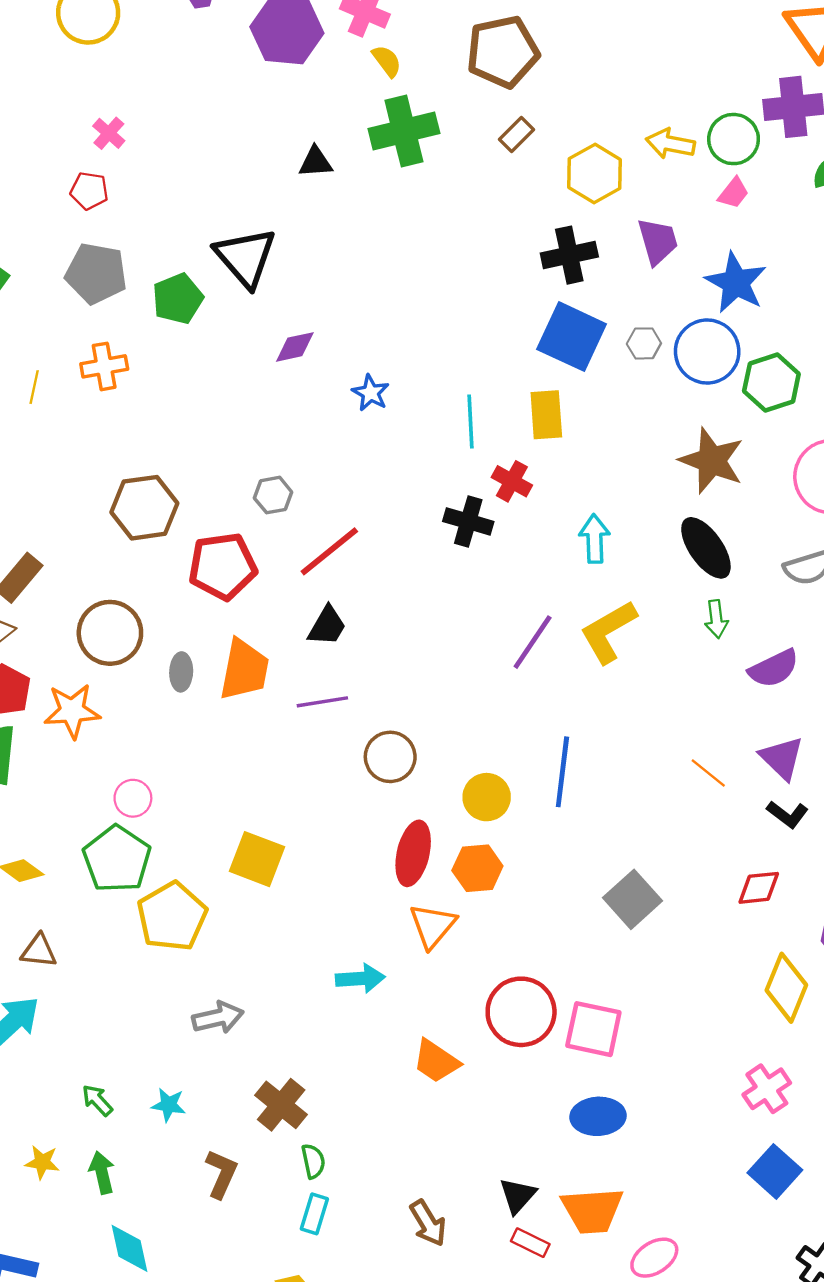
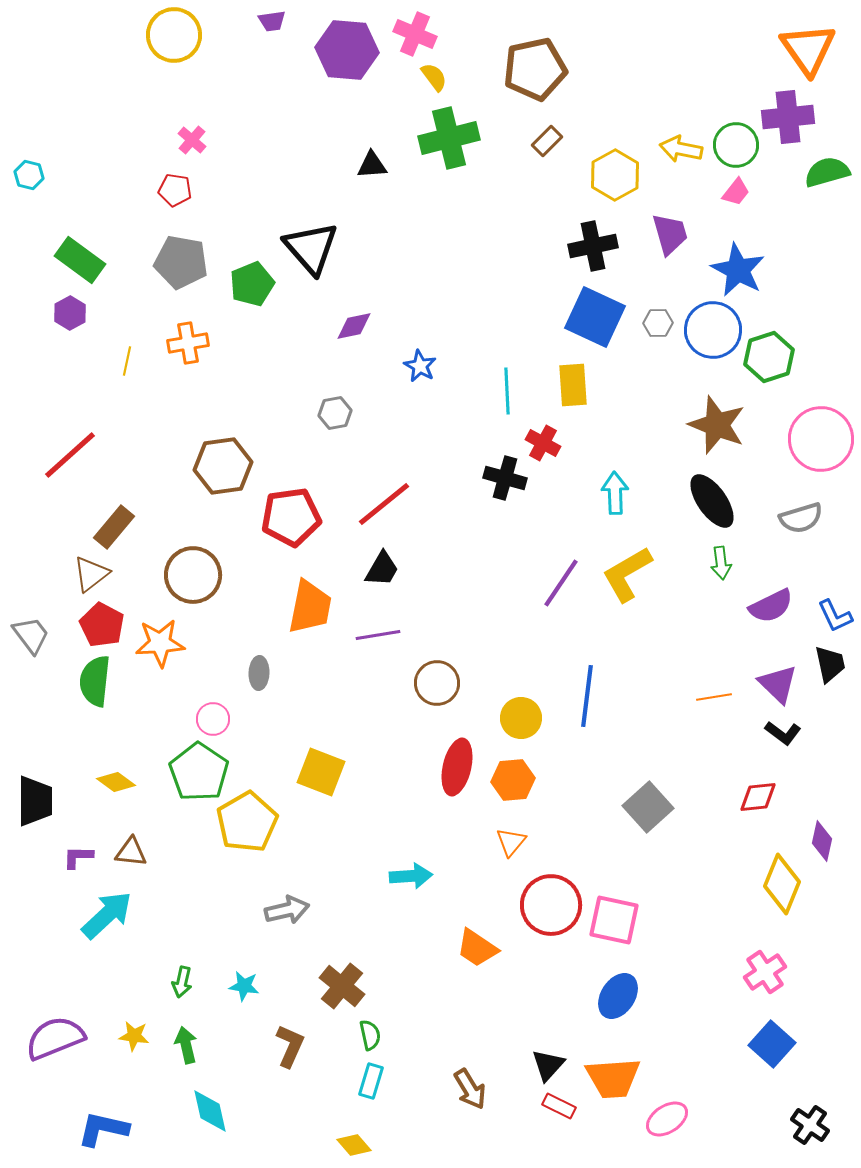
gray hexagon: (273, 495) -> (335, 413), moved
gray ellipse: (181, 672) -> (259, 673), moved
orange line: (708, 773) -> (714, 697), turned -48
orange triangle: (433, 926) -> (511, 842), moved, size x0.7
green arrow: (97, 1100) -> (182, 982), turned -124
blue ellipse: (598, 1116) -> (618, 996), turned -54

